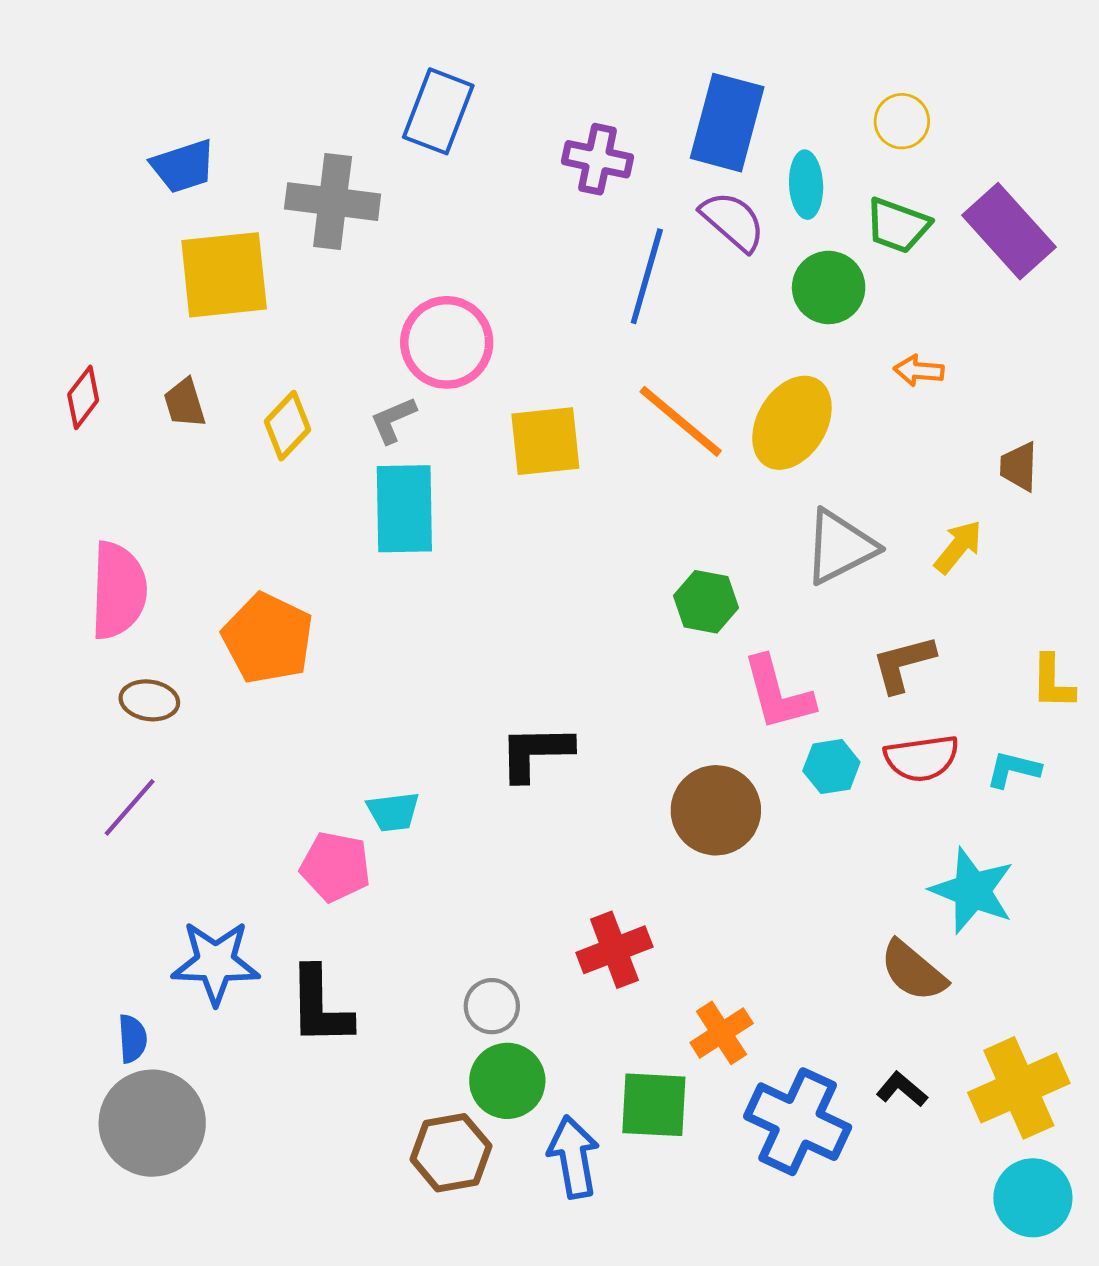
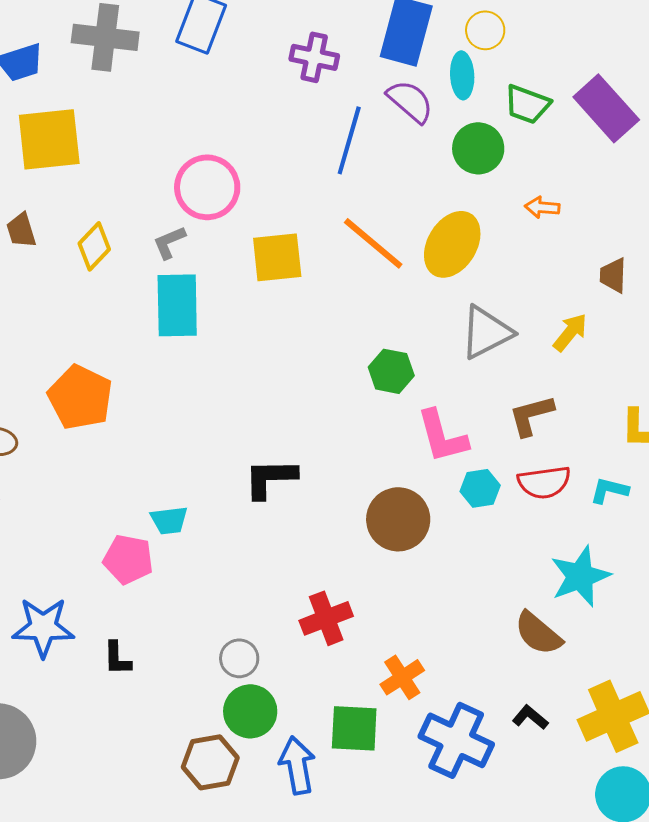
yellow circle: (902, 121) -> (485, 30), moved
gray cross: (333, 202) -> (105, 37), moved
cyan star: (972, 891) -> (580, 576), turned 30
black L-shape: (320, 1006) -> (117, 658), size x0.6

